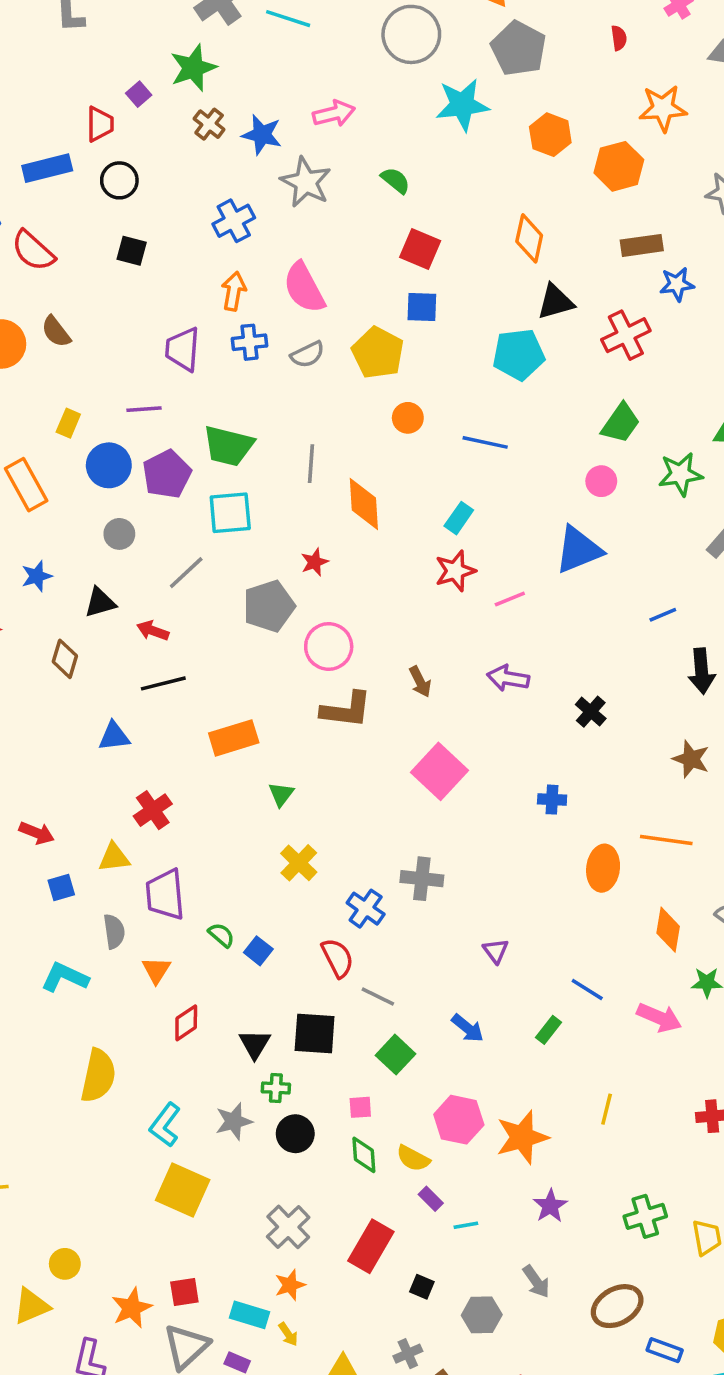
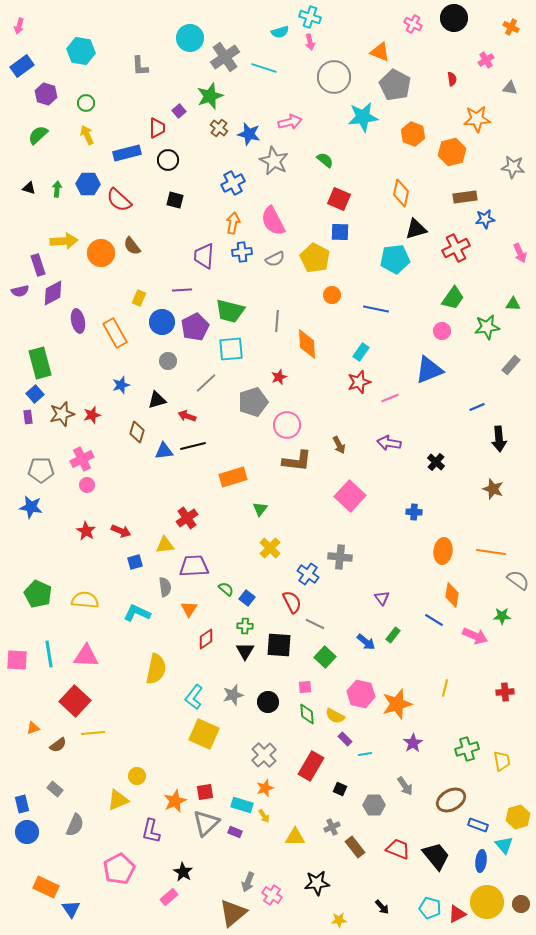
blue triangle: (114, 736) -> (164, 451), moved
orange line: (666, 840) -> (491, 552), moved
purple trapezoid: (165, 895) -> (194, 566), turned 92
orange diamond: (668, 930) -> (452, 595), moved
green rectangle: (549, 1030) -> (393, 635), moved
green cross: (276, 1088) -> (245, 626), moved

